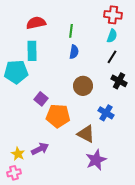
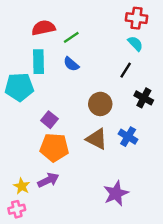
green line: (71, 31) -> (71, 37), moved, turned 48
cyan semicircle: (112, 36) -> (135, 44), turned -64
blue semicircle: (74, 52) -> (71, 64), moved, turned 120
black line: (112, 57) -> (126, 70), moved
orange pentagon: (58, 116) -> (54, 147), moved
brown triangle: (86, 134) -> (97, 139), moved

